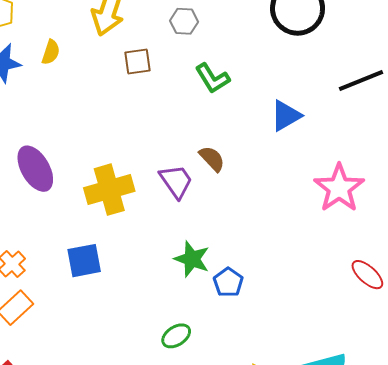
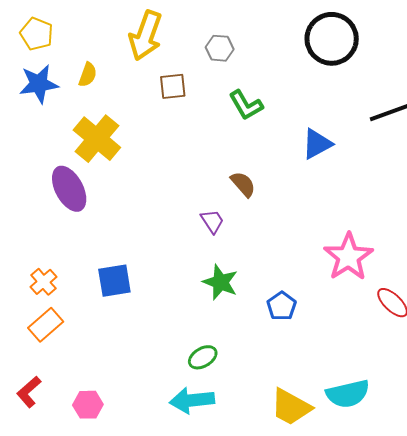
purple trapezoid: (176, 181) -> (212, 221), moved, size x0.7
pink star: (339, 188) -> (348, 257), moved
yellow cross: (109, 190) -> (97, 139), moved, turned -36
blue pentagon: (228, 282) -> (282, 306), moved

